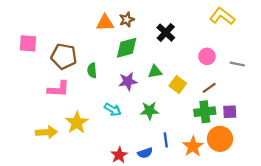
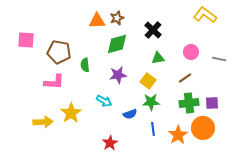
green triangle: (155, 72) -> (158, 58), moved
yellow square: (178, 85) -> (148, 81), moved
brown line: (209, 88) -> (185, 78), moved
green star: (149, 111) -> (151, 102), moved
blue semicircle: (145, 153) -> (130, 114), moved

